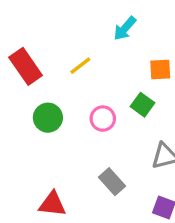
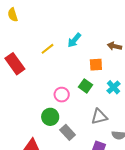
yellow line: (80, 66) -> (48, 49), moved
green circle: (48, 118) -> (50, 117), moved

